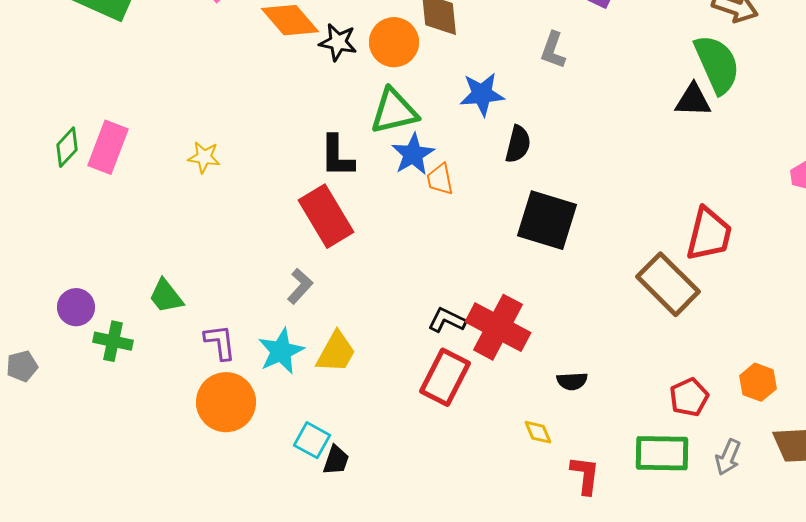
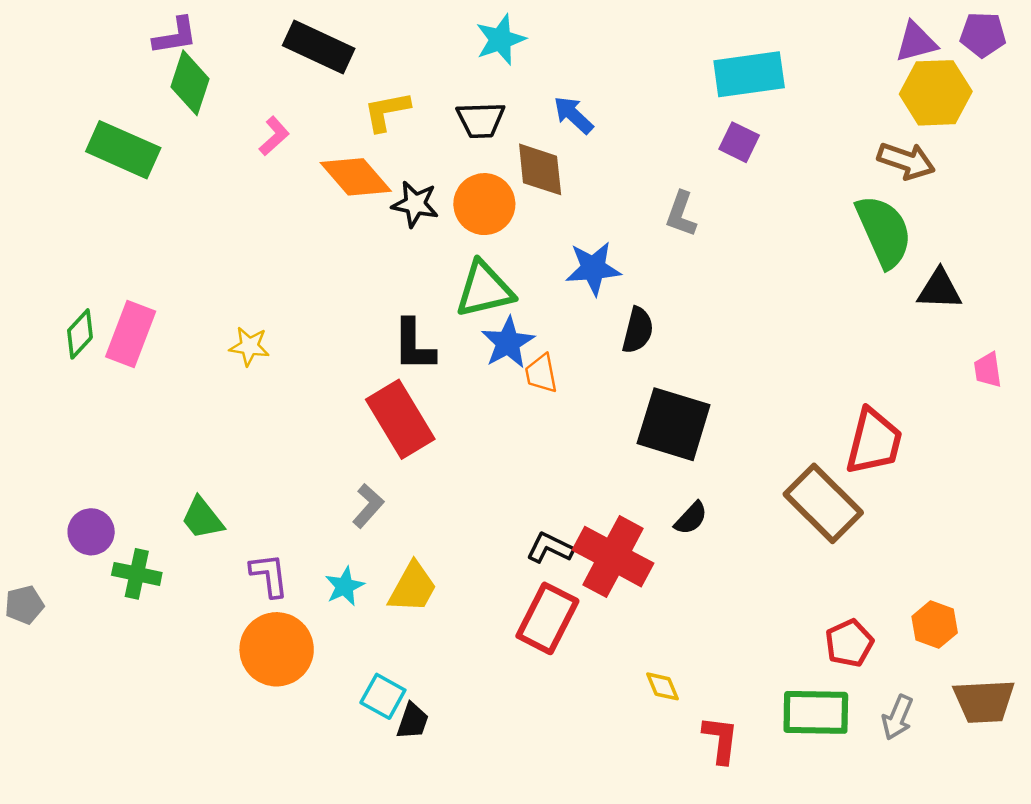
black triangle: (693, 100) -> (940, 289), moved
cyan star: (281, 351) -> (345, 586), size x0.7
black semicircle: (572, 381) -> (691, 518), moved, turned -44

